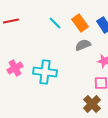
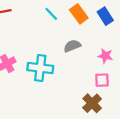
gray semicircle: (83, 45) -> (72, 46), moved

